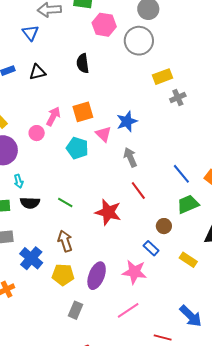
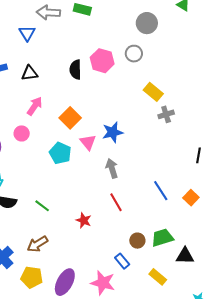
pink hexagon: (104, 25) -> (102, 61), moved
gray circle: (139, 41) -> (134, 54), size x0.6
yellow rectangle: (163, 77) -> (153, 92), turned 54
orange square: (83, 112) -> (70, 118), turned -35
pink arrow: (53, 116) -> (35, 106), moved
green trapezoid: (188, 204) -> (162, 238), moved
red star: (108, 212) -> (84, 220), size x0.6
brown arrow: (65, 241) -> (37, 244), turned -110

